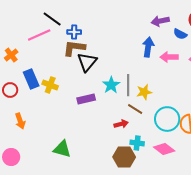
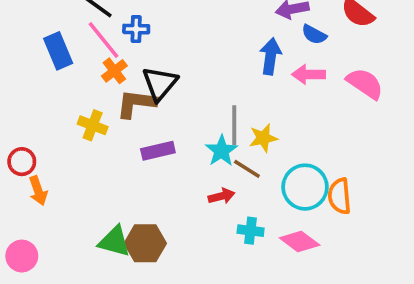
blue semicircle: (180, 34) -> (314, 35), moved
pink line: (39, 35) -> (103, 40), moved, turned 75
brown L-shape: (74, 48) -> (136, 104), moved
orange cross: (11, 55) -> (114, 71), moved
blue rectangle: (31, 79) -> (58, 51), moved
cyan star: (111, 85) -> (221, 151), moved
red circle: (10, 90) -> (22, 162), moved
brown hexagon: (124, 157) -> (145, 243), moved

